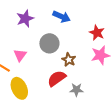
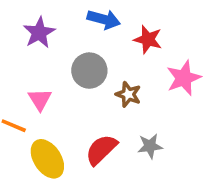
red star: (97, 33) -> (148, 39), moved
red semicircle: (57, 78) -> (101, 150), moved

